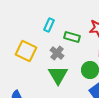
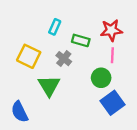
green triangle: (58, 75) -> (49, 86), moved

